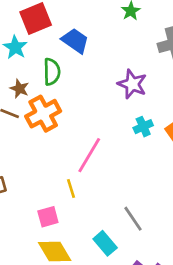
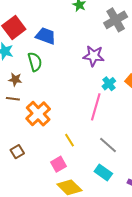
orange cross: (43, 114) -> (38, 114), moved
pink line: (89, 155) -> (96, 107), moved
gray line: (133, 219) -> (108, 145), moved

